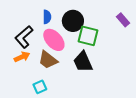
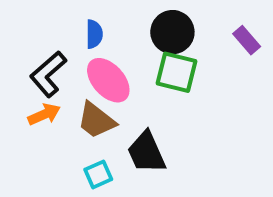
black circle: (73, 21) -> (172, 32), moved
black trapezoid: (83, 62) -> (146, 152), moved
cyan square: (40, 87) -> (98, 174), moved

